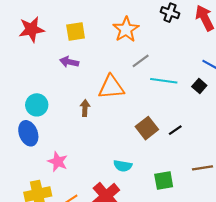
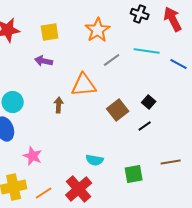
cyan line: (164, 81) -> (147, 51), moved
black square: (199, 86) -> (149, 102), moved
brown square: (147, 128) -> (118, 110), moved

